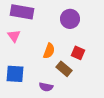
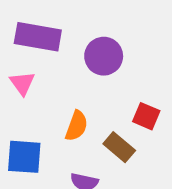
purple circle: (70, 19) -> (104, 56), moved
orange semicircle: (49, 51) -> (77, 126), moved

